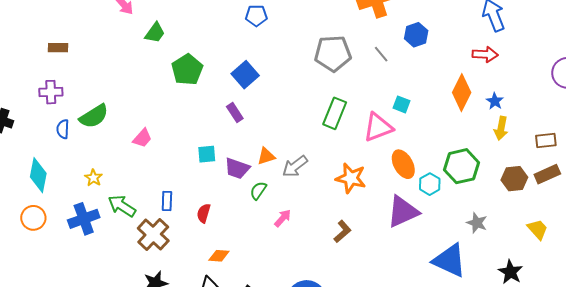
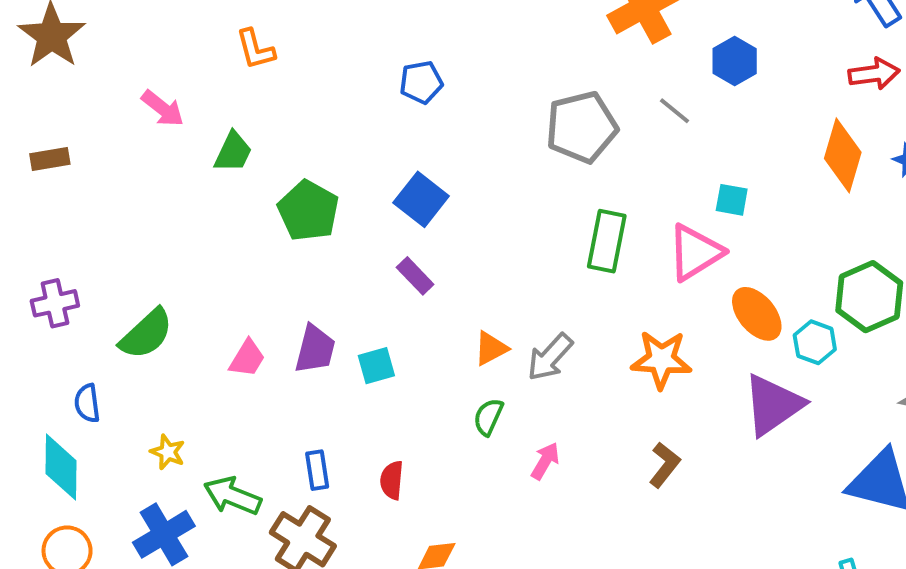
brown rectangle: (58, 48) -> (50, 159), moved
blue semicircle: (63, 129) -> (87, 403), moved
purple trapezoid: (237, 168) -> (315, 349), moved, turned -84

